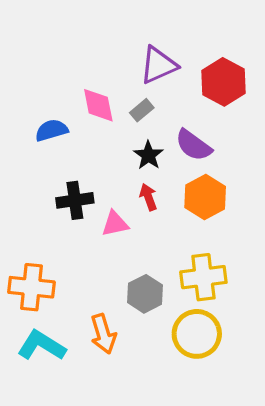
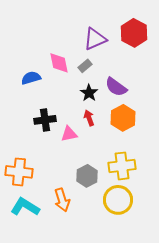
red hexagon: (223, 82) -> (134, 33), moved

